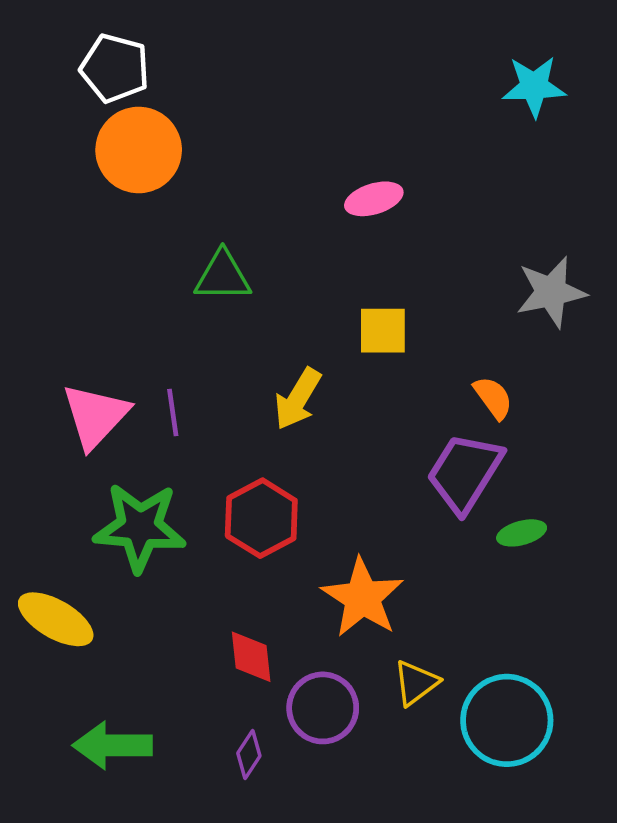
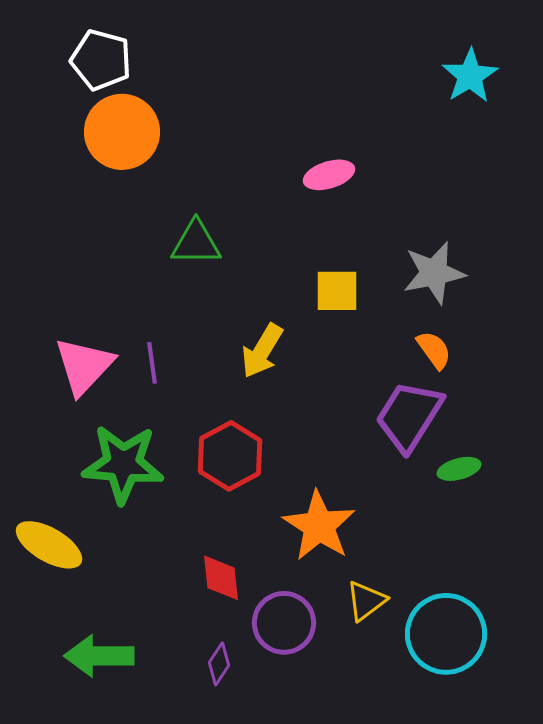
cyan star: (534, 86) -> (470, 76), turned -30
gray star: (551, 292) -> (434, 273), moved

